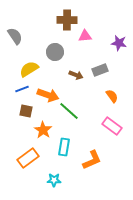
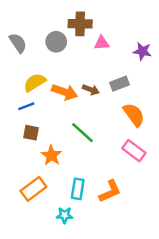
gray circle: (55, 52) -> (56, 42), moved
orange arrow: (48, 95) -> (65, 92), moved
orange semicircle: (112, 96) -> (134, 115), size x1.5
cyan rectangle: (64, 147) -> (78, 189), moved

